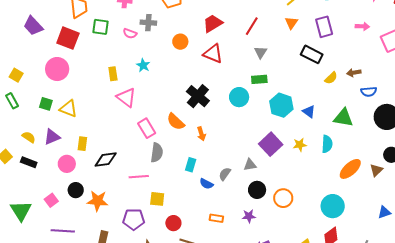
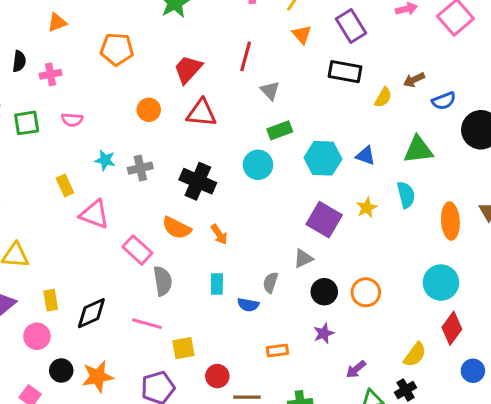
gray cross: (148, 23) -> (140, 168), moved
orange ellipse: (350, 169) -> (450, 221), turned -35
pink line: (139, 177) -> (147, 324), turned 36

